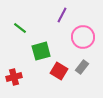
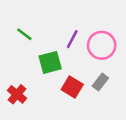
purple line: (62, 15) -> (72, 39), moved
red cross: (14, 77) -> (17, 94), turned -35

